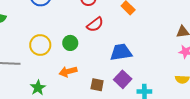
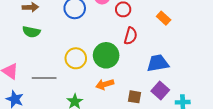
red semicircle: (95, 24) -> (131, 36), turned -36
green circle: (70, 43) -> (106, 55), size x1.6

